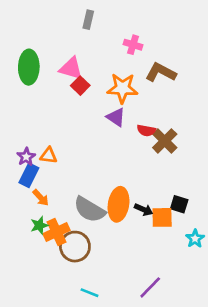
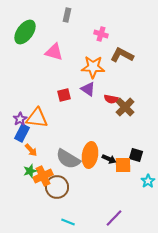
green ellipse: (29, 67) -> (25, 32), moved, turned 35
red square: (80, 86) -> (64, 95), moved, turned 32
orange triangle: (49, 155) -> (37, 118), size x1.6

